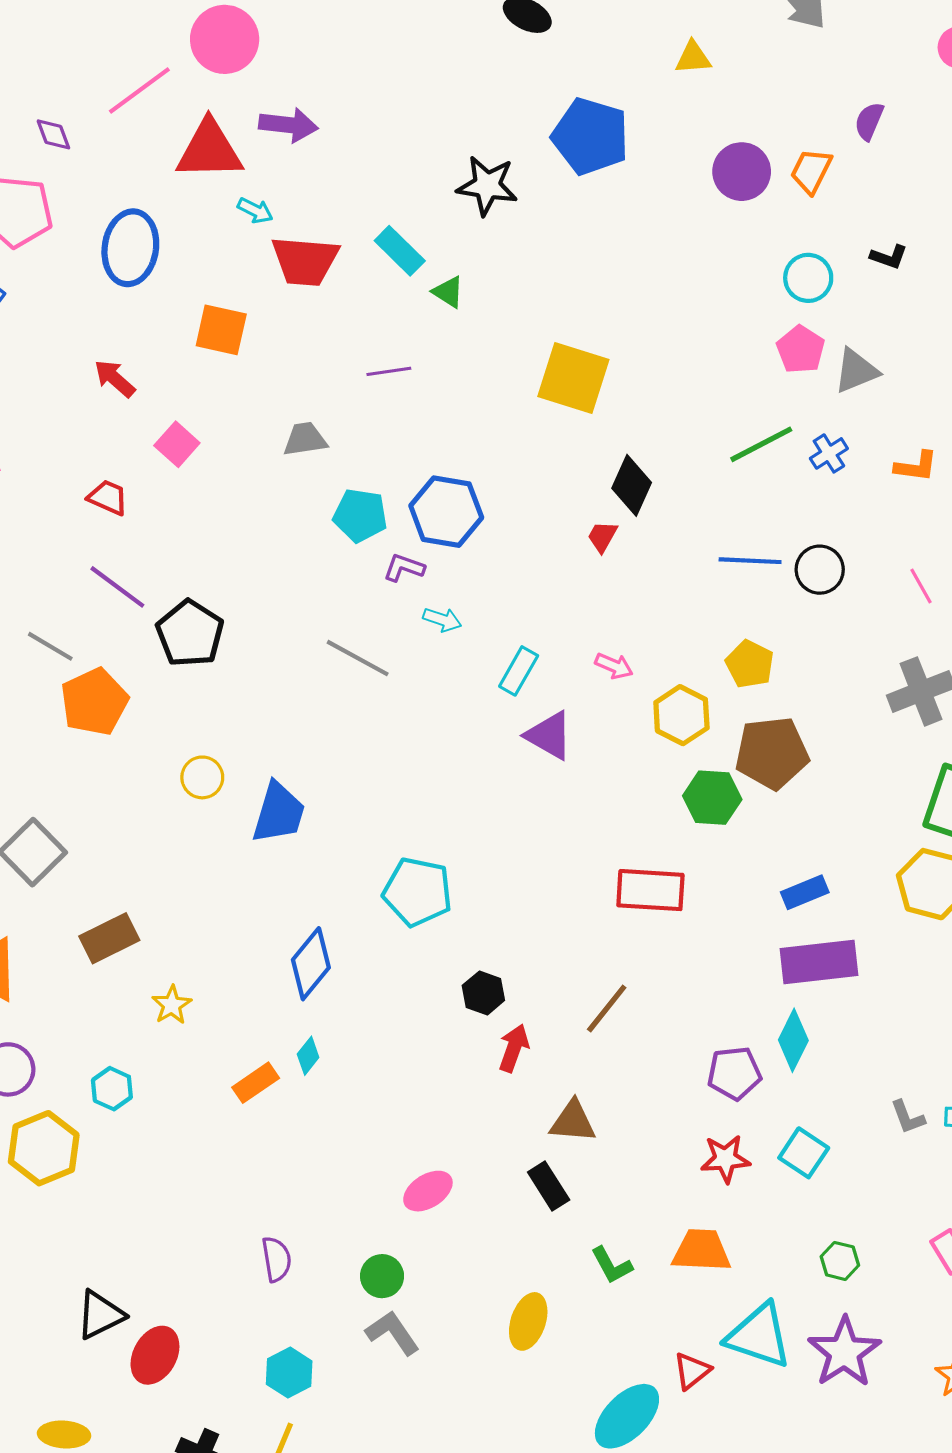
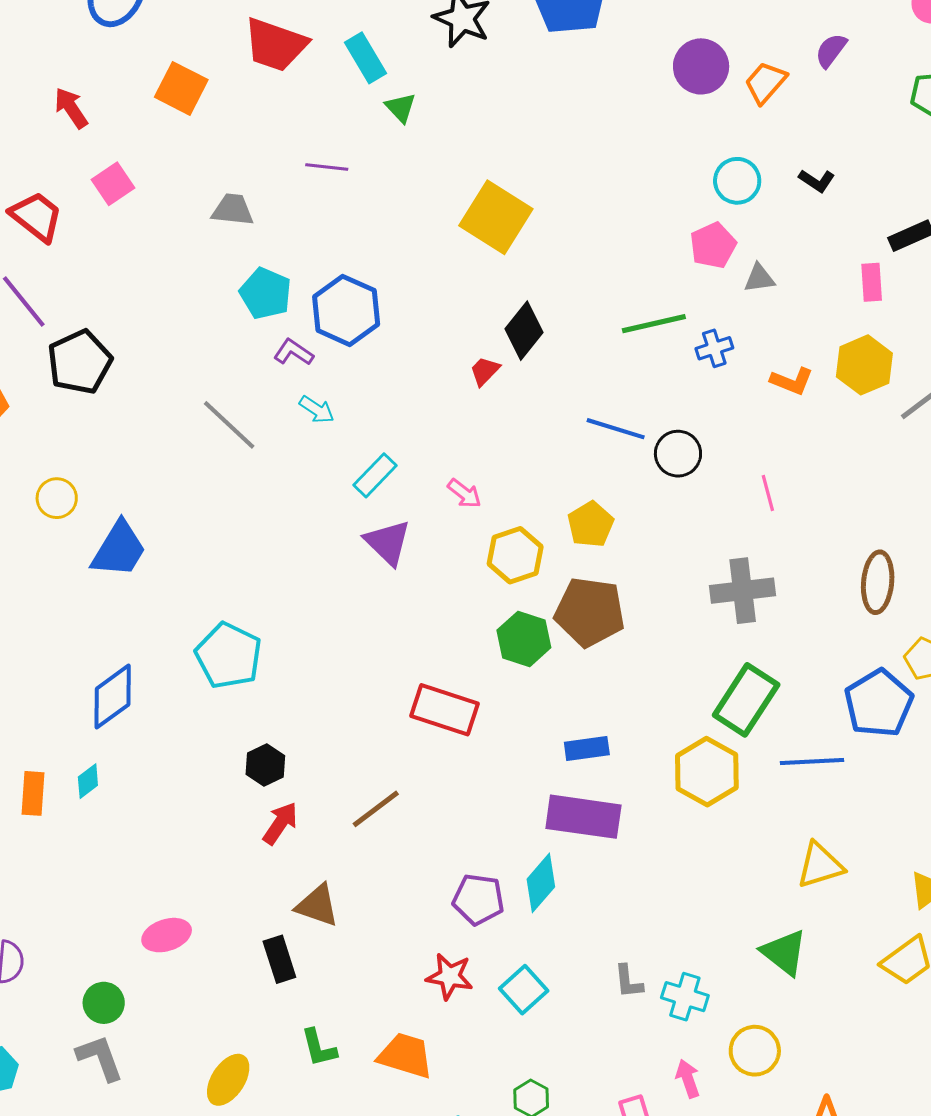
gray triangle: (856, 371) -> (759, 278), size x0.7
red trapezoid: (108, 498) -> (36, 216), size x1.4
orange rectangle: (256, 1083) -> (33, 793), turned -66

